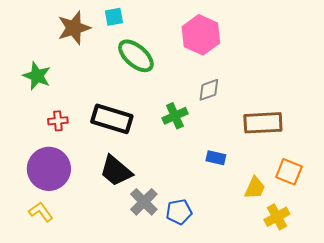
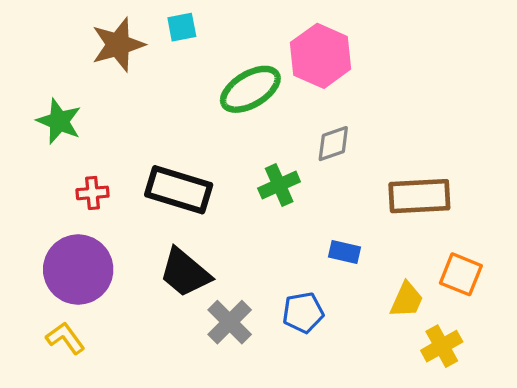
green ellipse: (136, 56) -> (250, 89), moved, turned -72
blue pentagon: (179, 212) -> (303, 313), moved

